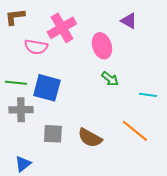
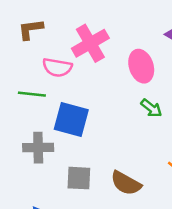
green line: (16, 83) -> (32, 94), moved

